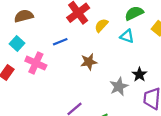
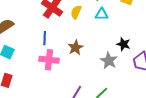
blue line: (60, 42) -> (45, 38), turned -48
pink cross: (36, 63) -> (49, 60), moved

